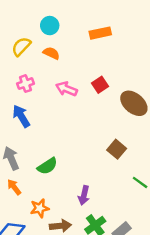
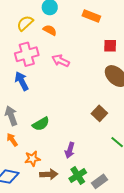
orange rectangle: (100, 33) -> (91, 16), turned 30
pink cross: (26, 84) -> (27, 54), size x1.6
red square: (100, 85) -> (110, 46), moved, turned 32

